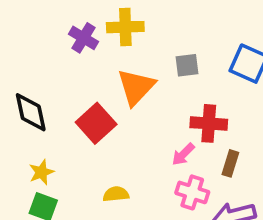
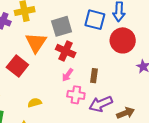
gray square: (187, 65) -> (62, 26), size x1.5
red cross: (209, 123) -> (66, 51), moved, turned 30

